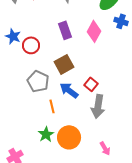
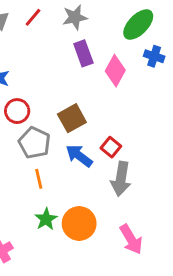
purple rectangle: (65, 30) -> (83, 53), moved
red circle: (31, 45) -> (17, 111), moved
orange line: (52, 106) -> (39, 179), moved
pink arrow: (105, 148) -> (131, 239), size x1.5

